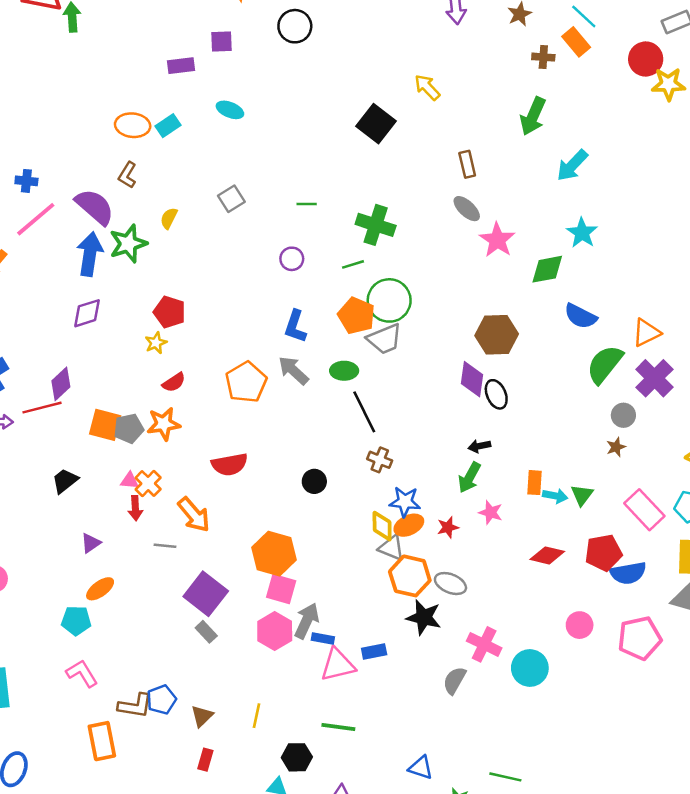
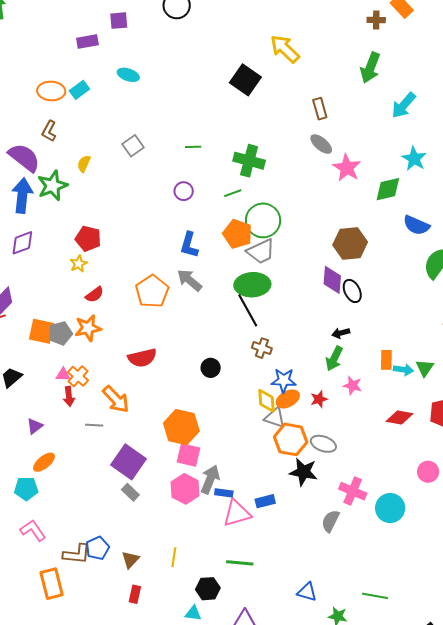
yellow arrow: (427, 87) -> (285, 49), size x1.4
green ellipse: (344, 371) -> (252, 285), moved, size x1.6

